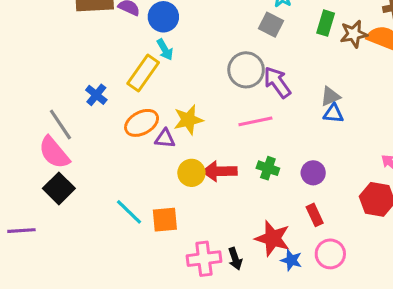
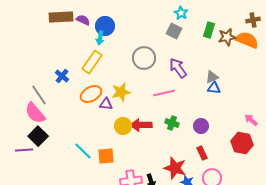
cyan arrow: (165, 50) -> (100, 38), moved, turned 40
gray circle: (246, 70) -> (144, 58), moved
purple line: (21, 231) -> (24, 150), moved

